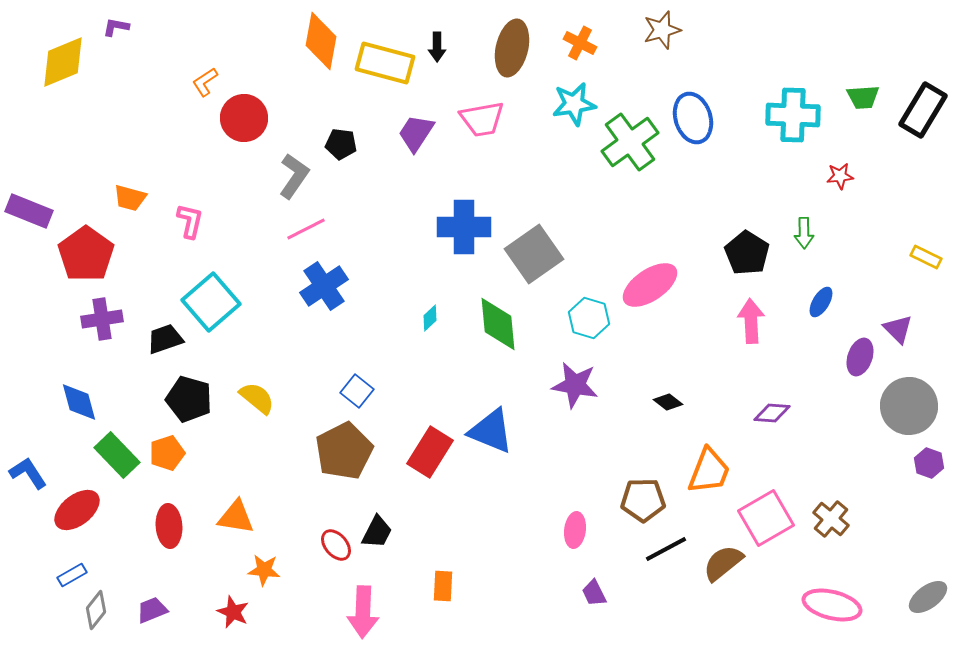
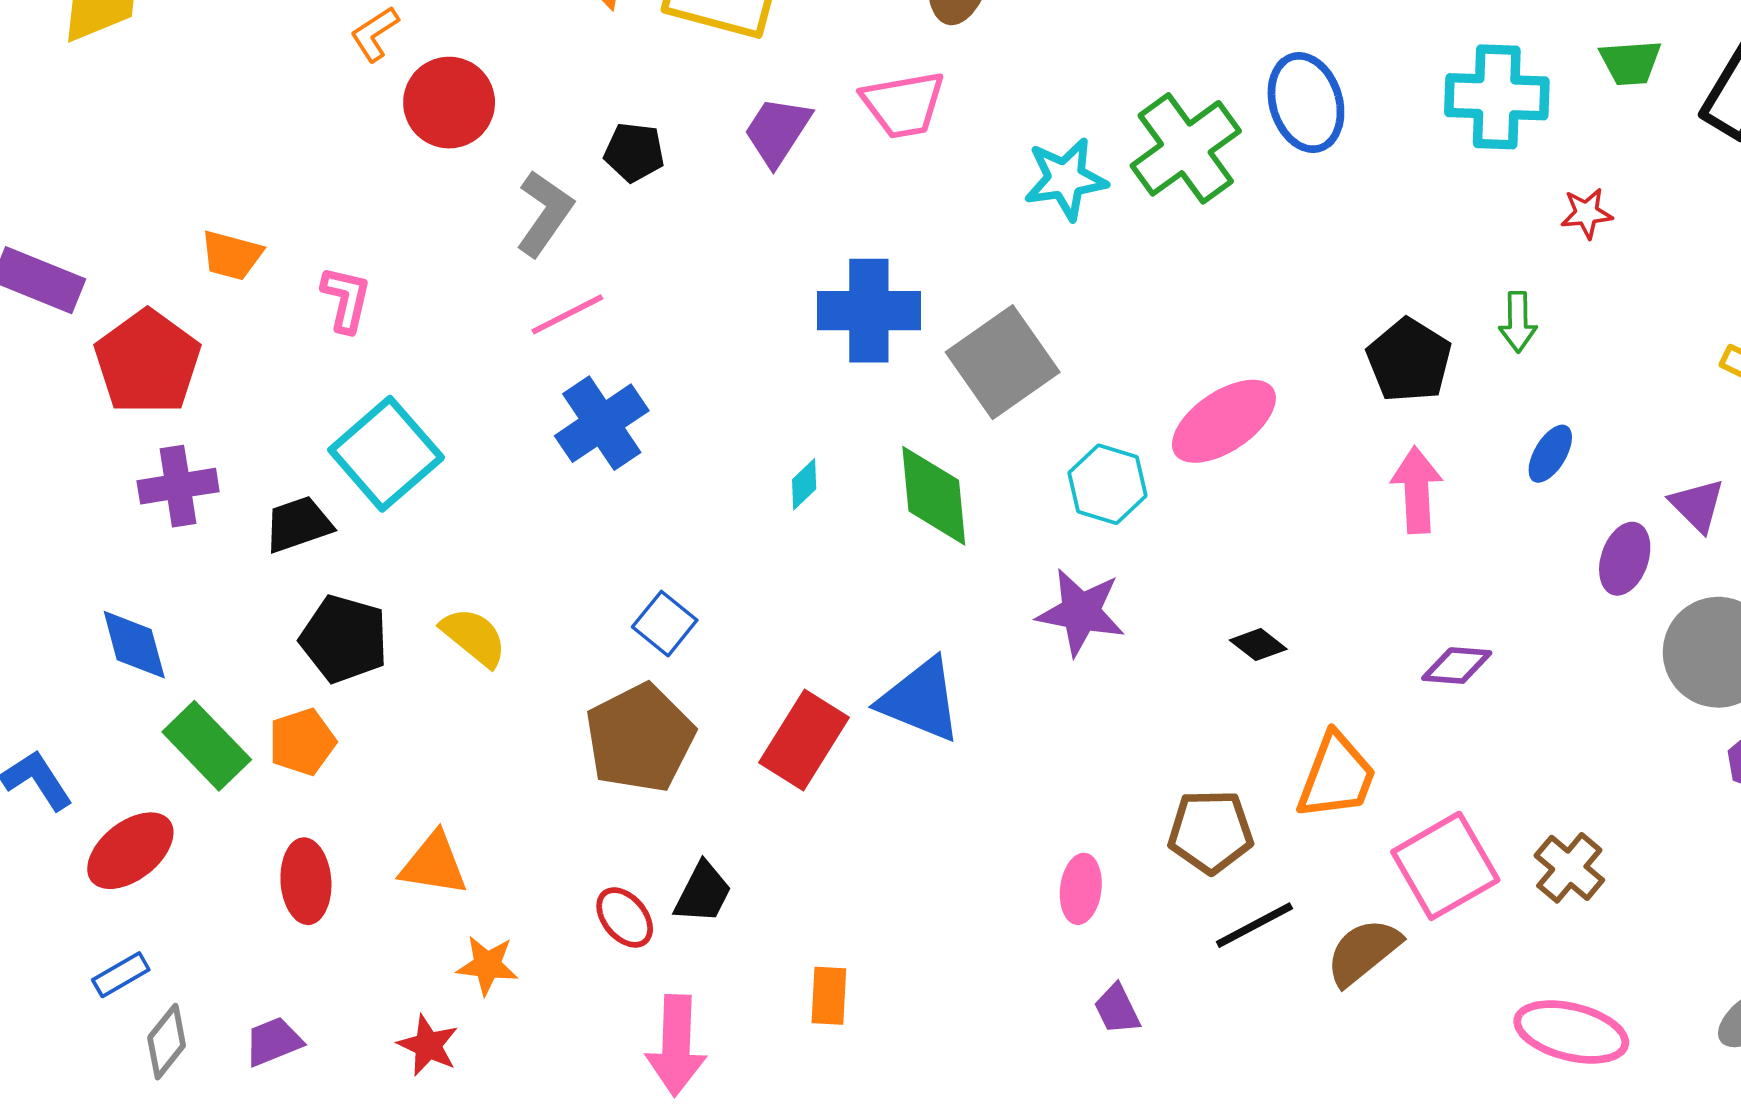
cyan star: (574, 104) -> (1066, 179), moved

